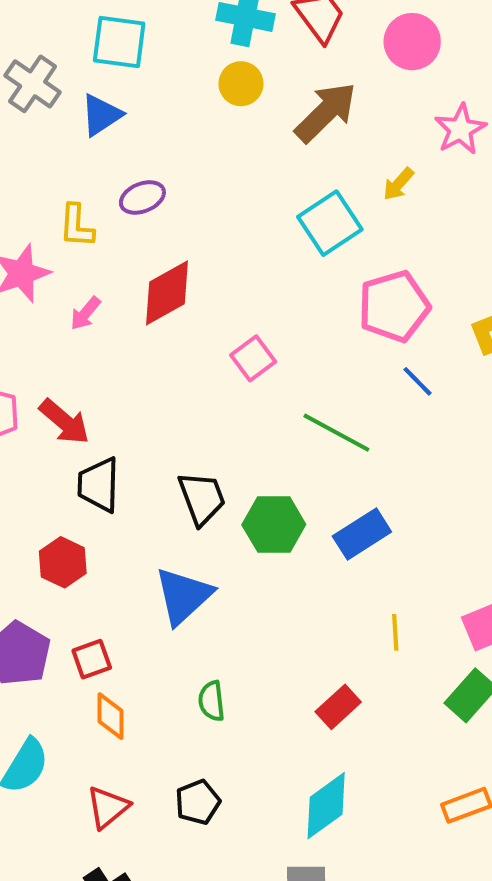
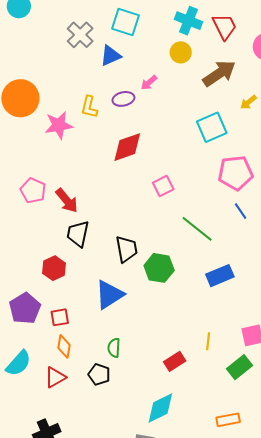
yellow arrow: (398, 184) -> (248, 102), moved
pink arrow: (85, 313) -> (149, 83), moved
blue rectangle: (362, 534) -> (220, 276), moved
yellow line: (395, 632) -> (208, 341), moved
black pentagon: (198, 802) -> (99, 374), moved, turned 30
red triangle: (108, 807) -> (55, 377), moved

